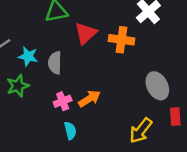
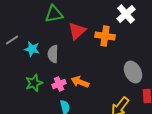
green star: (18, 86) -> (34, 83), moved
orange arrow: (89, 99) -> (80, 82), turned -126

